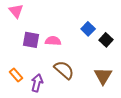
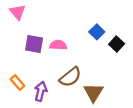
brown semicircle: (64, 70) -> (70, 77), turned 100
brown triangle: (103, 76) -> (93, 92), moved

